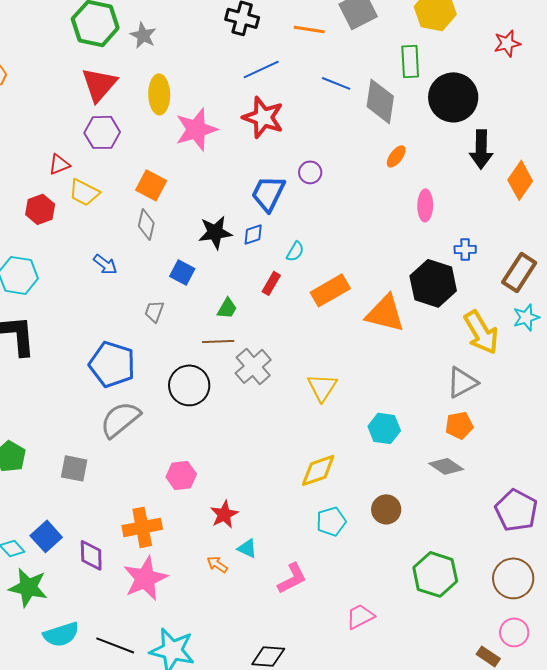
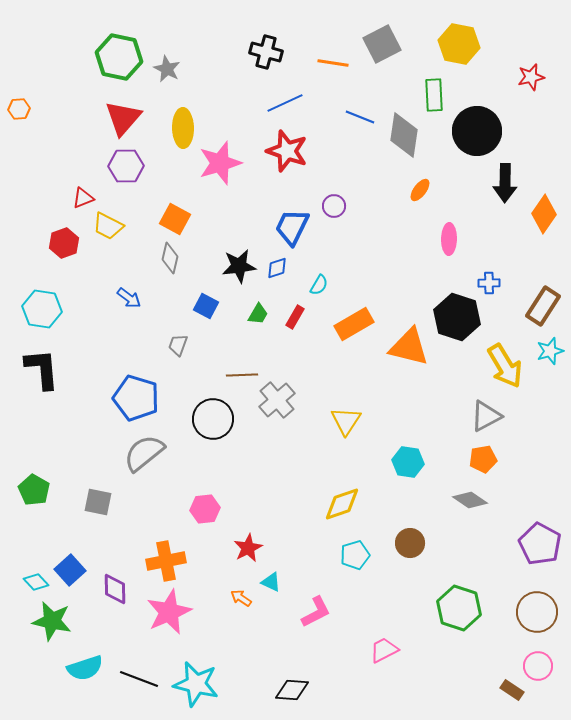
green trapezoid: (227, 308) -> (258, 314), moved

